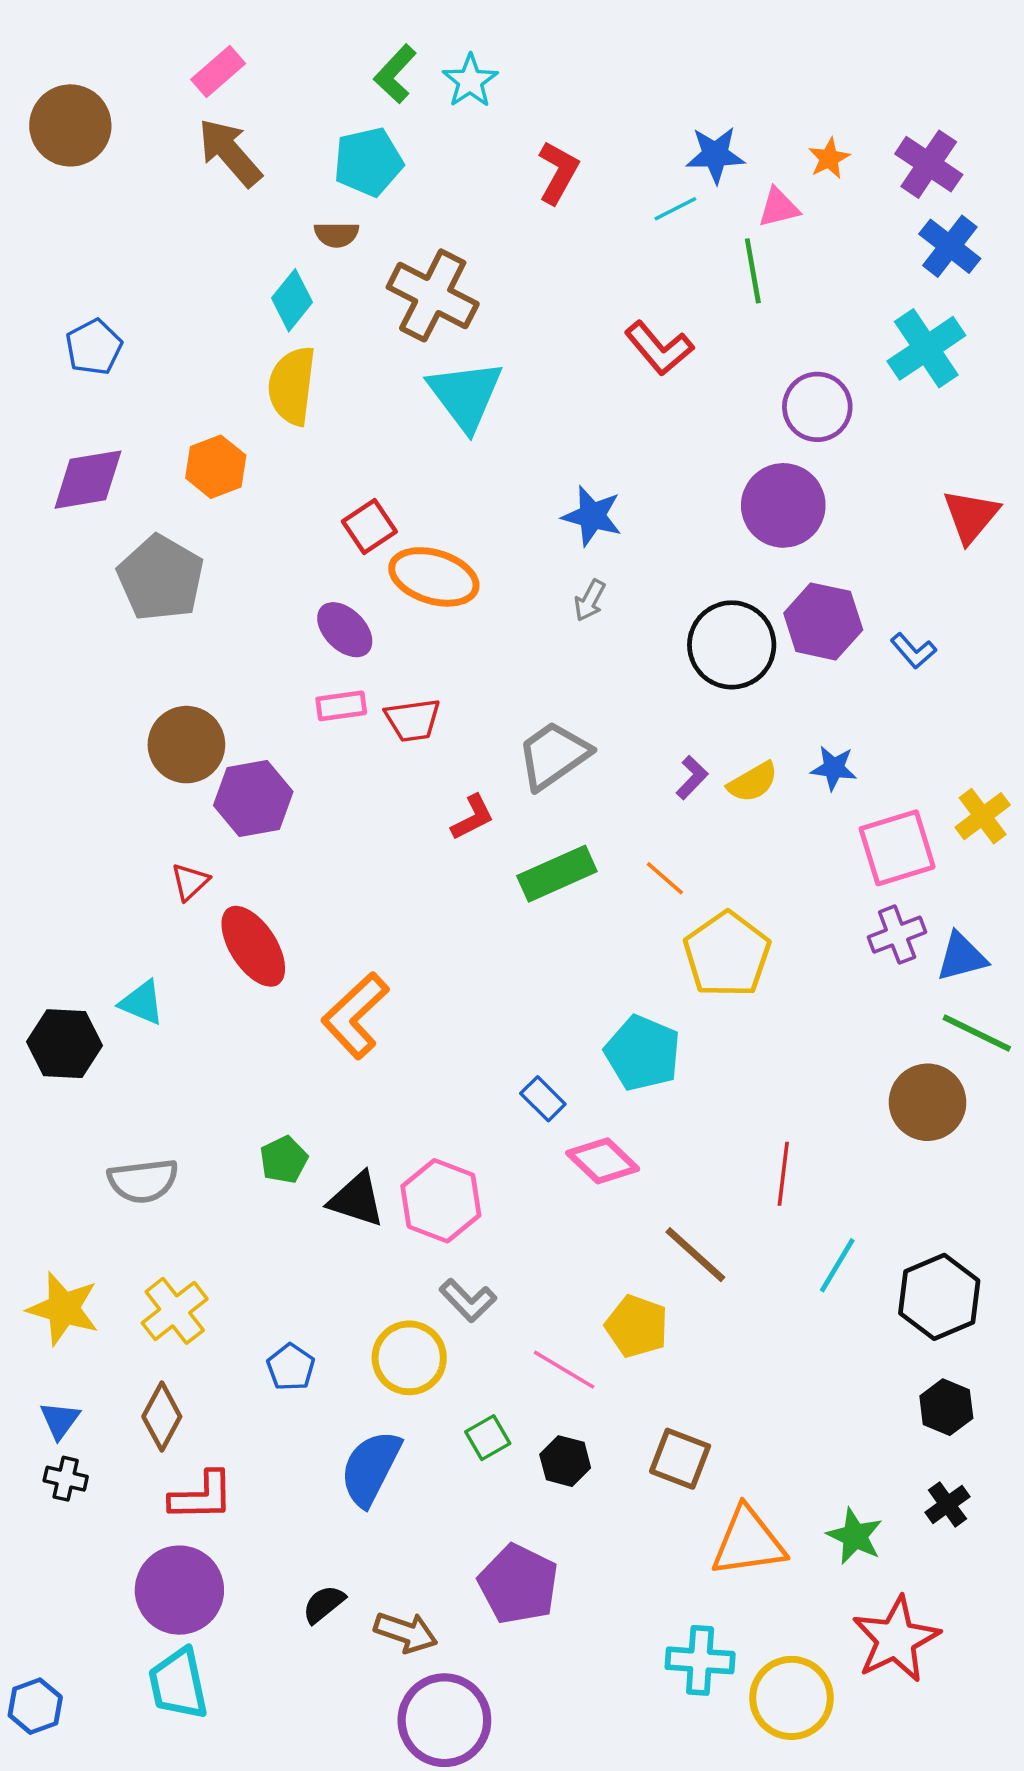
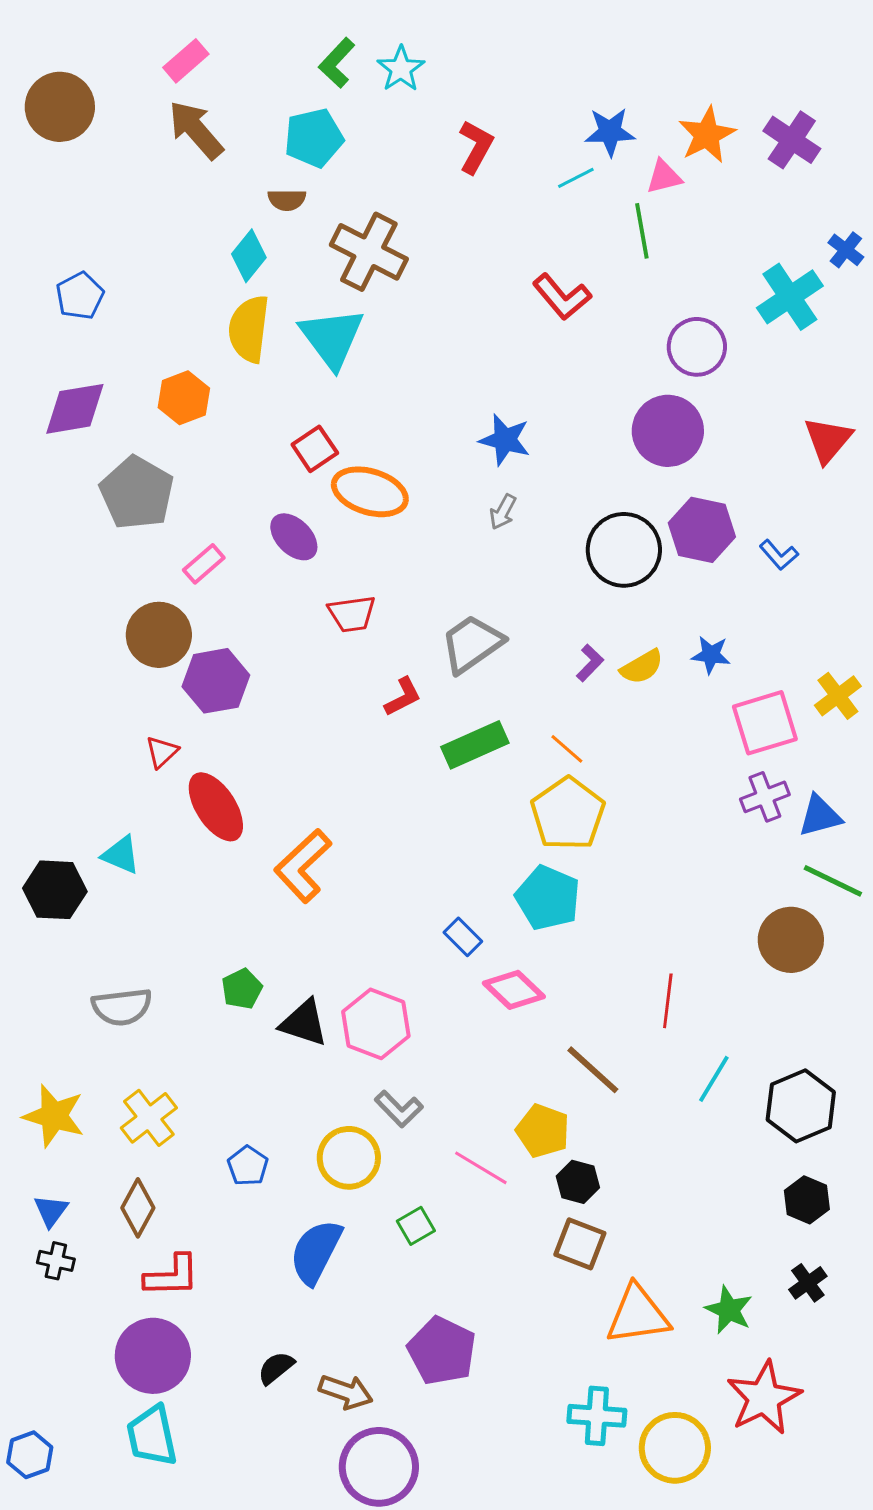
orange star: (829, 158) -> (707, 135), size x1.6
blue cross: (950, 246) -> (846, 250), moved, size x0.7
cyan triangle: (466, 395) -> (332, 338), moved
pink rectangle: (341, 706) -> (204, 564), moved, turned -33
yellow pentagon: (727, 954) -> (568, 814), moved
black hexagon: (565, 1461) -> (578, 1182), moved

